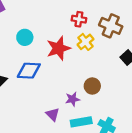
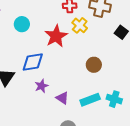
cyan circle: (25, 37) -> (22, 24), moved
purple star: (73, 99) -> (41, 86), moved

